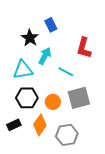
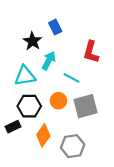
orange circle: (53, 102) -> (58, 101), moved
black rectangle: (14, 125) -> (13, 127), moved

